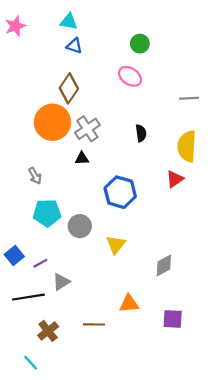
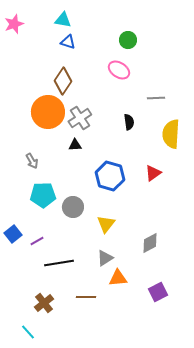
gray line: (189, 98) -> (156, 98), moved
red triangle: (175, 179) -> (153, 173), moved
gray triangle: (61, 282) -> (105, 258), moved
black line: (28, 297) -> (59, 263), moved
purple square: (173, 319) -> (158, 292), turned -30

